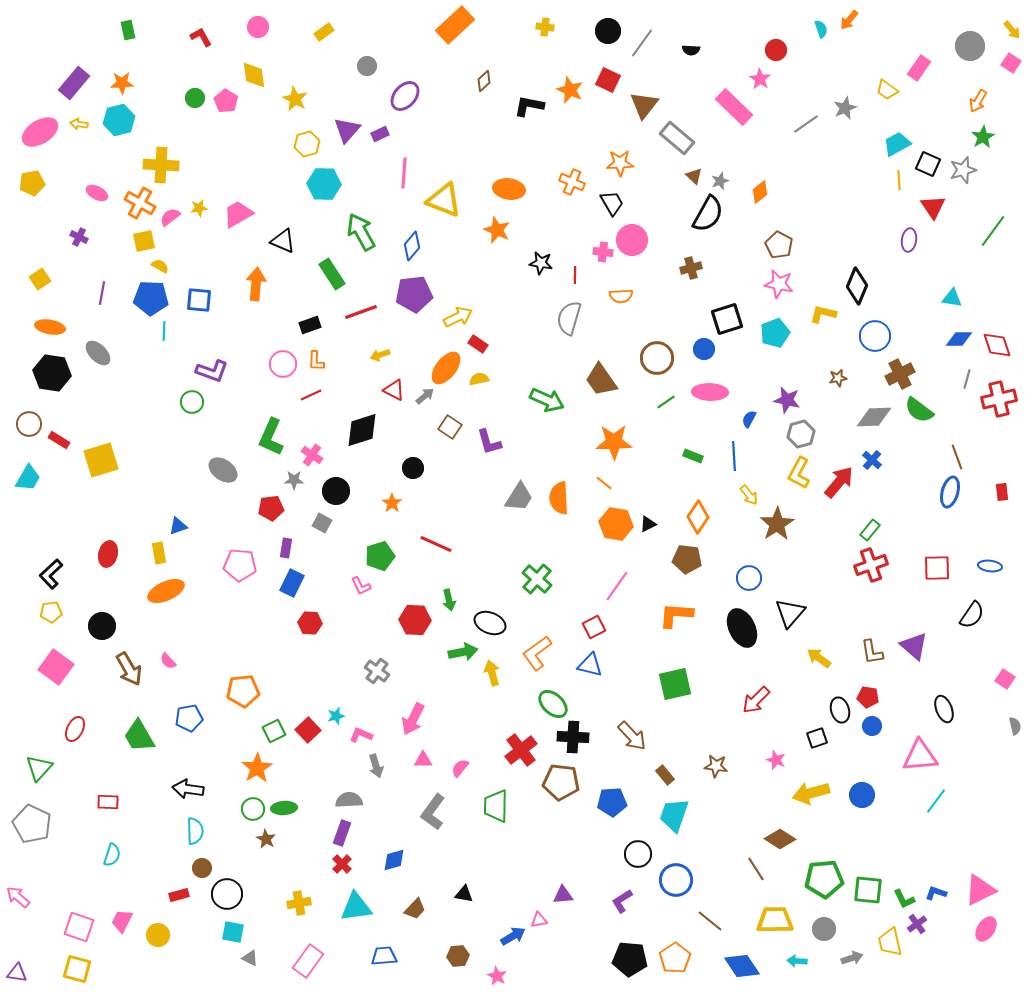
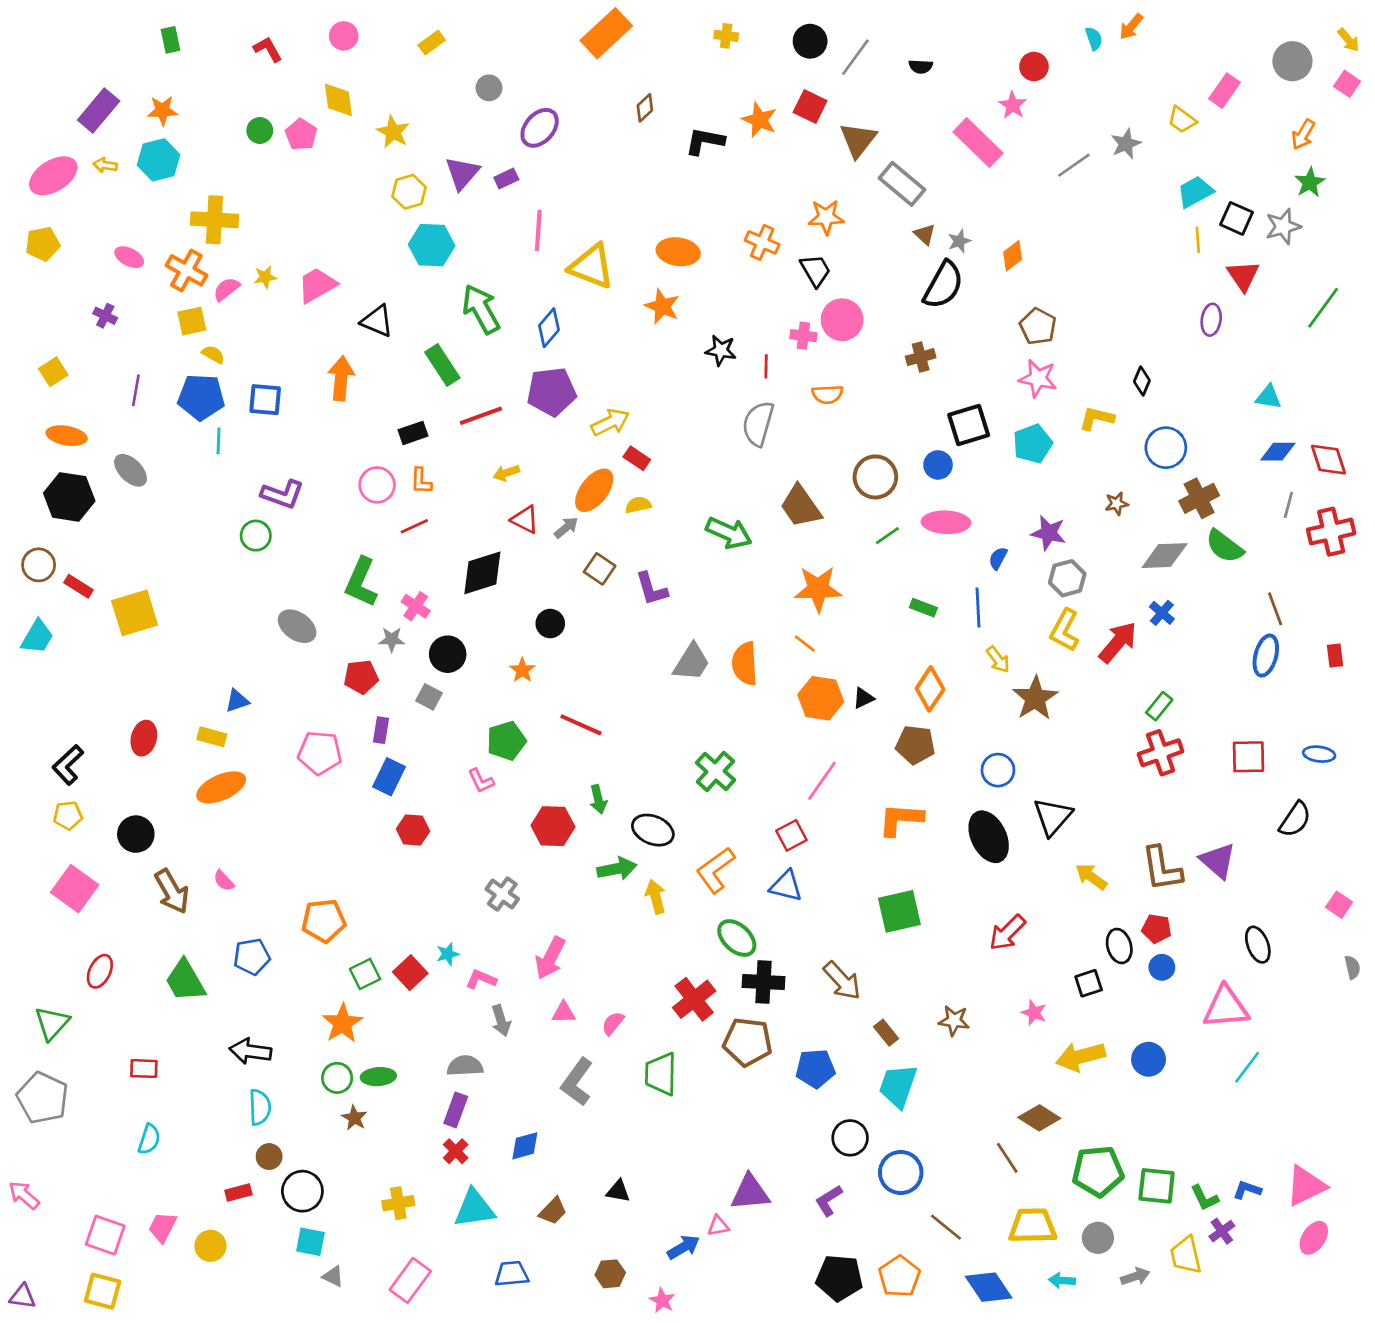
black diamond: (857, 286) -> (1142, 381), size x0.6
yellow rectangle: (159, 553) -> (212, 737), turned -65
brown L-shape: (872, 652) -> (1162, 869), size x1.4
purple triangle: (563, 895) -> (750, 1193), size x1.5

